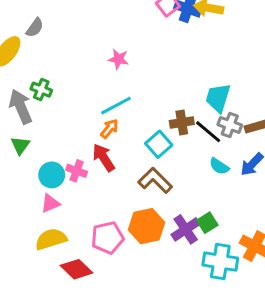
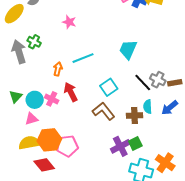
pink star: (119, 59) -> (69, 22), moved
cyan trapezoid: (218, 98) -> (128, 49), moved
brown cross: (182, 122) -> (135, 115), moved
orange arrow: (109, 129) -> (58, 69), moved, turned -32
green triangle: (20, 145) -> (16, 97), moved
cyan semicircle: (219, 166) -> (148, 107), turned 48
orange hexagon: (147, 226) -> (49, 140), moved

